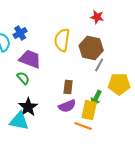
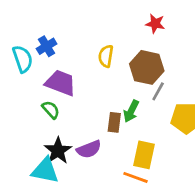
yellow semicircle: (62, 40) -> (106, 56), size x0.7
green arrow: (96, 98) -> (131, 111), moved
purple semicircle: (67, 106) -> (89, 149), moved

